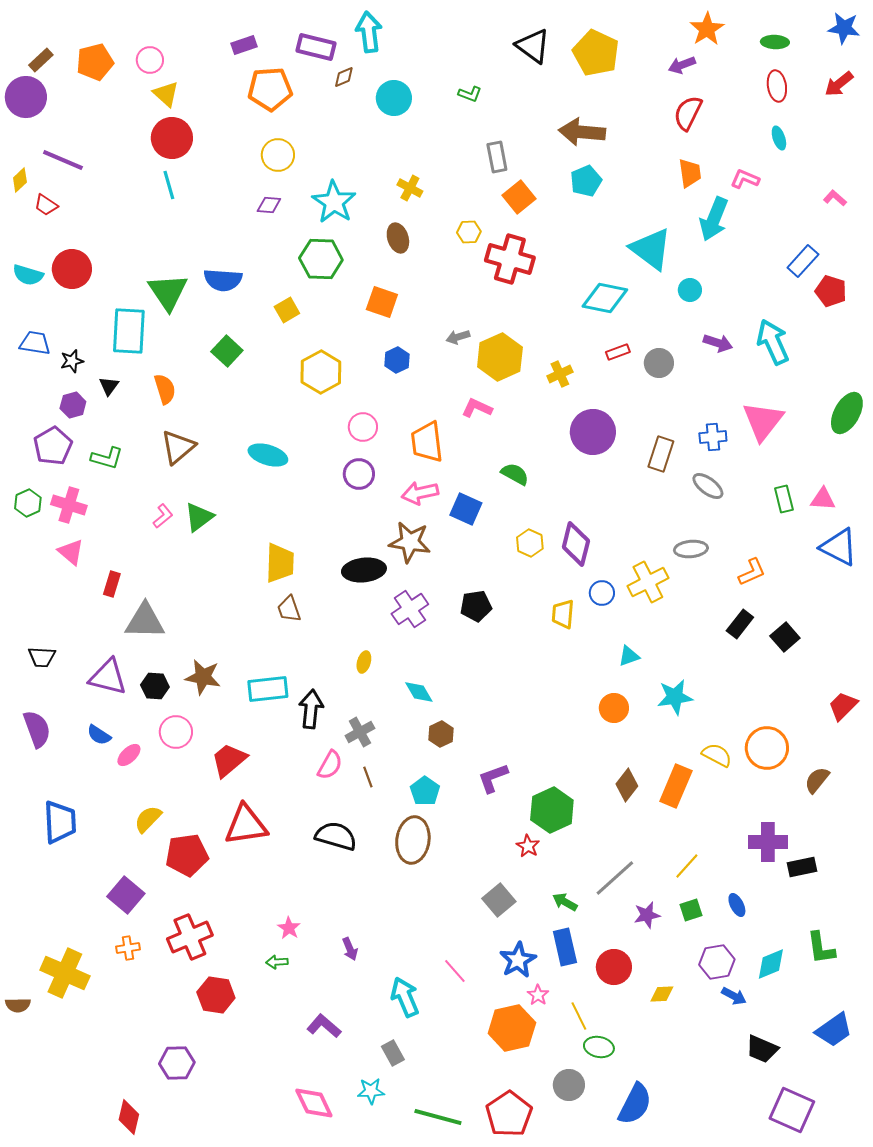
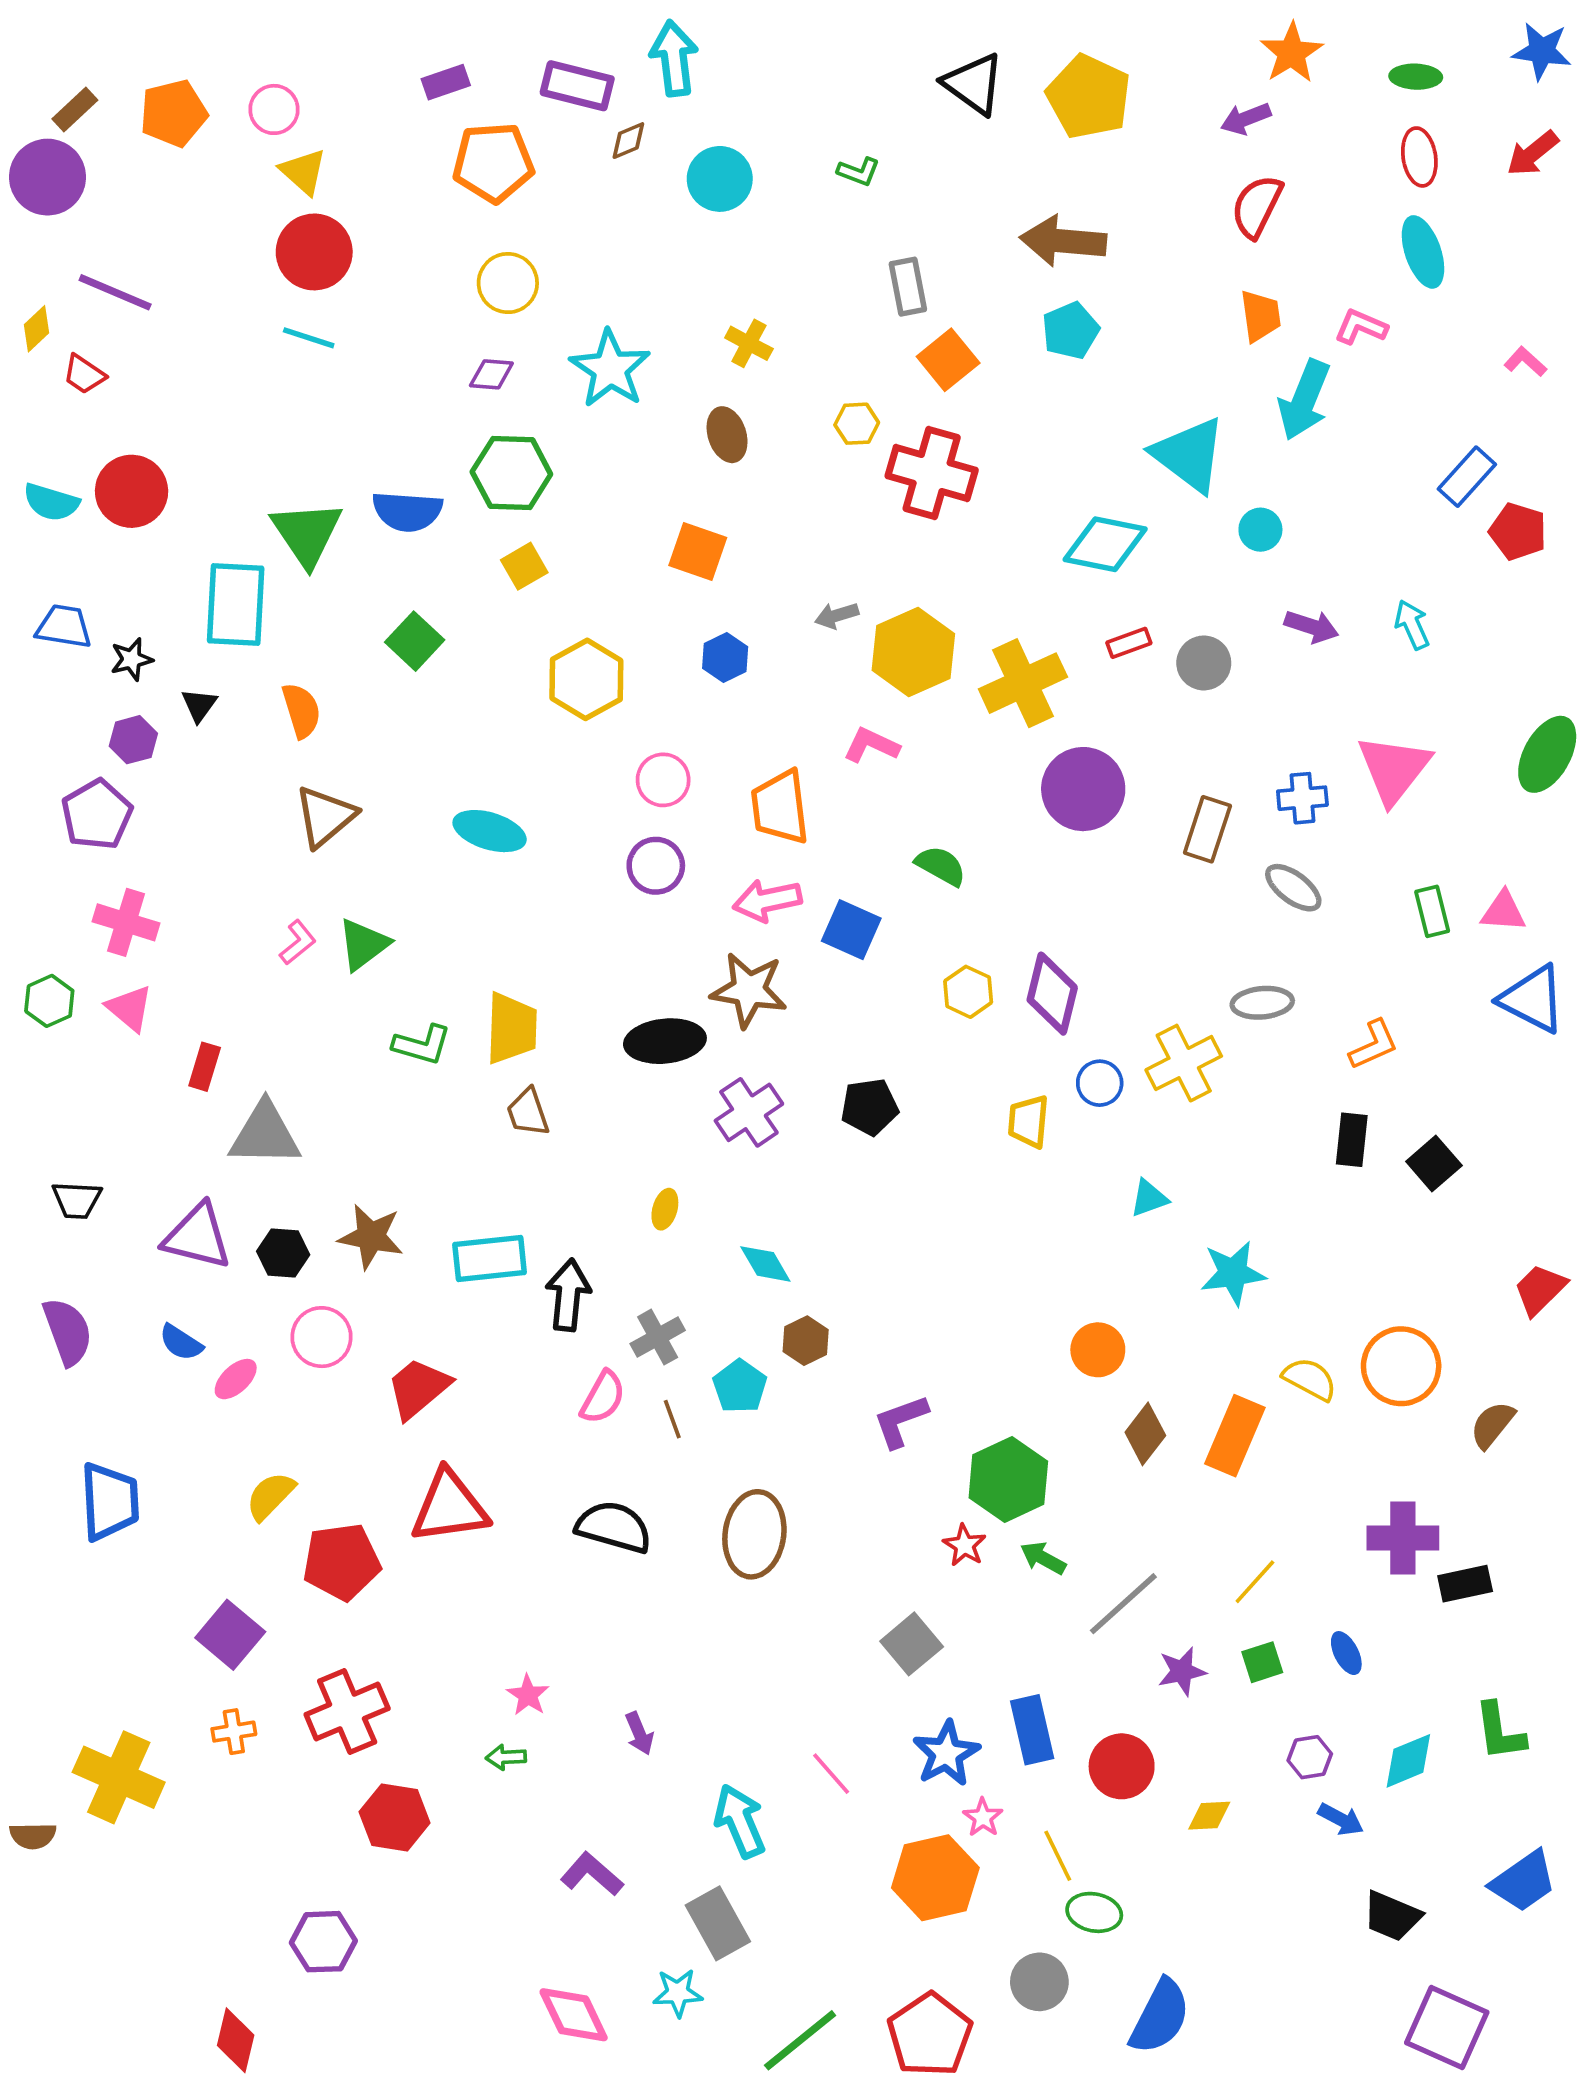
cyan ellipse: (779, 138) -> (1423, 252), size x1.6
cyan line: (169, 185) -> (309, 338), turned -56
green hexagon: (321, 259) -> (511, 473), moved
cyan arrow: (773, 342) -> (1412, 625), size x0.6
yellow cross: (560, 374) -> (1023, 683), size x1.8
green L-shape: (107, 458) -> (422, 1045), moved
green hexagon: (28, 503) -> (49, 1001), moved
black rectangle: (740, 624) -> (1352, 1140), turned -32
orange circle: (614, 708) -> (1098, 1350), moved
cyan pentagon: (425, 791) -> (740, 1386), moved
green arrow: (565, 902) -> (1043, 1558), moved
purple hexagon: (717, 962) -> (1310, 1757), size x0.7
gray rectangle: (393, 1053) -> (718, 1923), size x1.5
green line: (438, 1117) -> (800, 2040), turned -54

